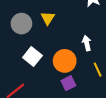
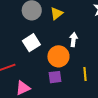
white arrow: (87, 43) -> (73, 40), moved

